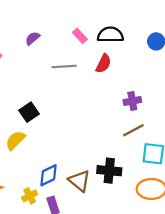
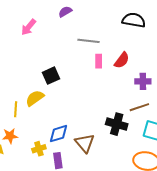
pink rectangle: (80, 36) -> (99, 61), moved, turned 32
red semicircle: (103, 64) -> (122, 60), moved
black cross: (109, 171) -> (117, 124), moved

